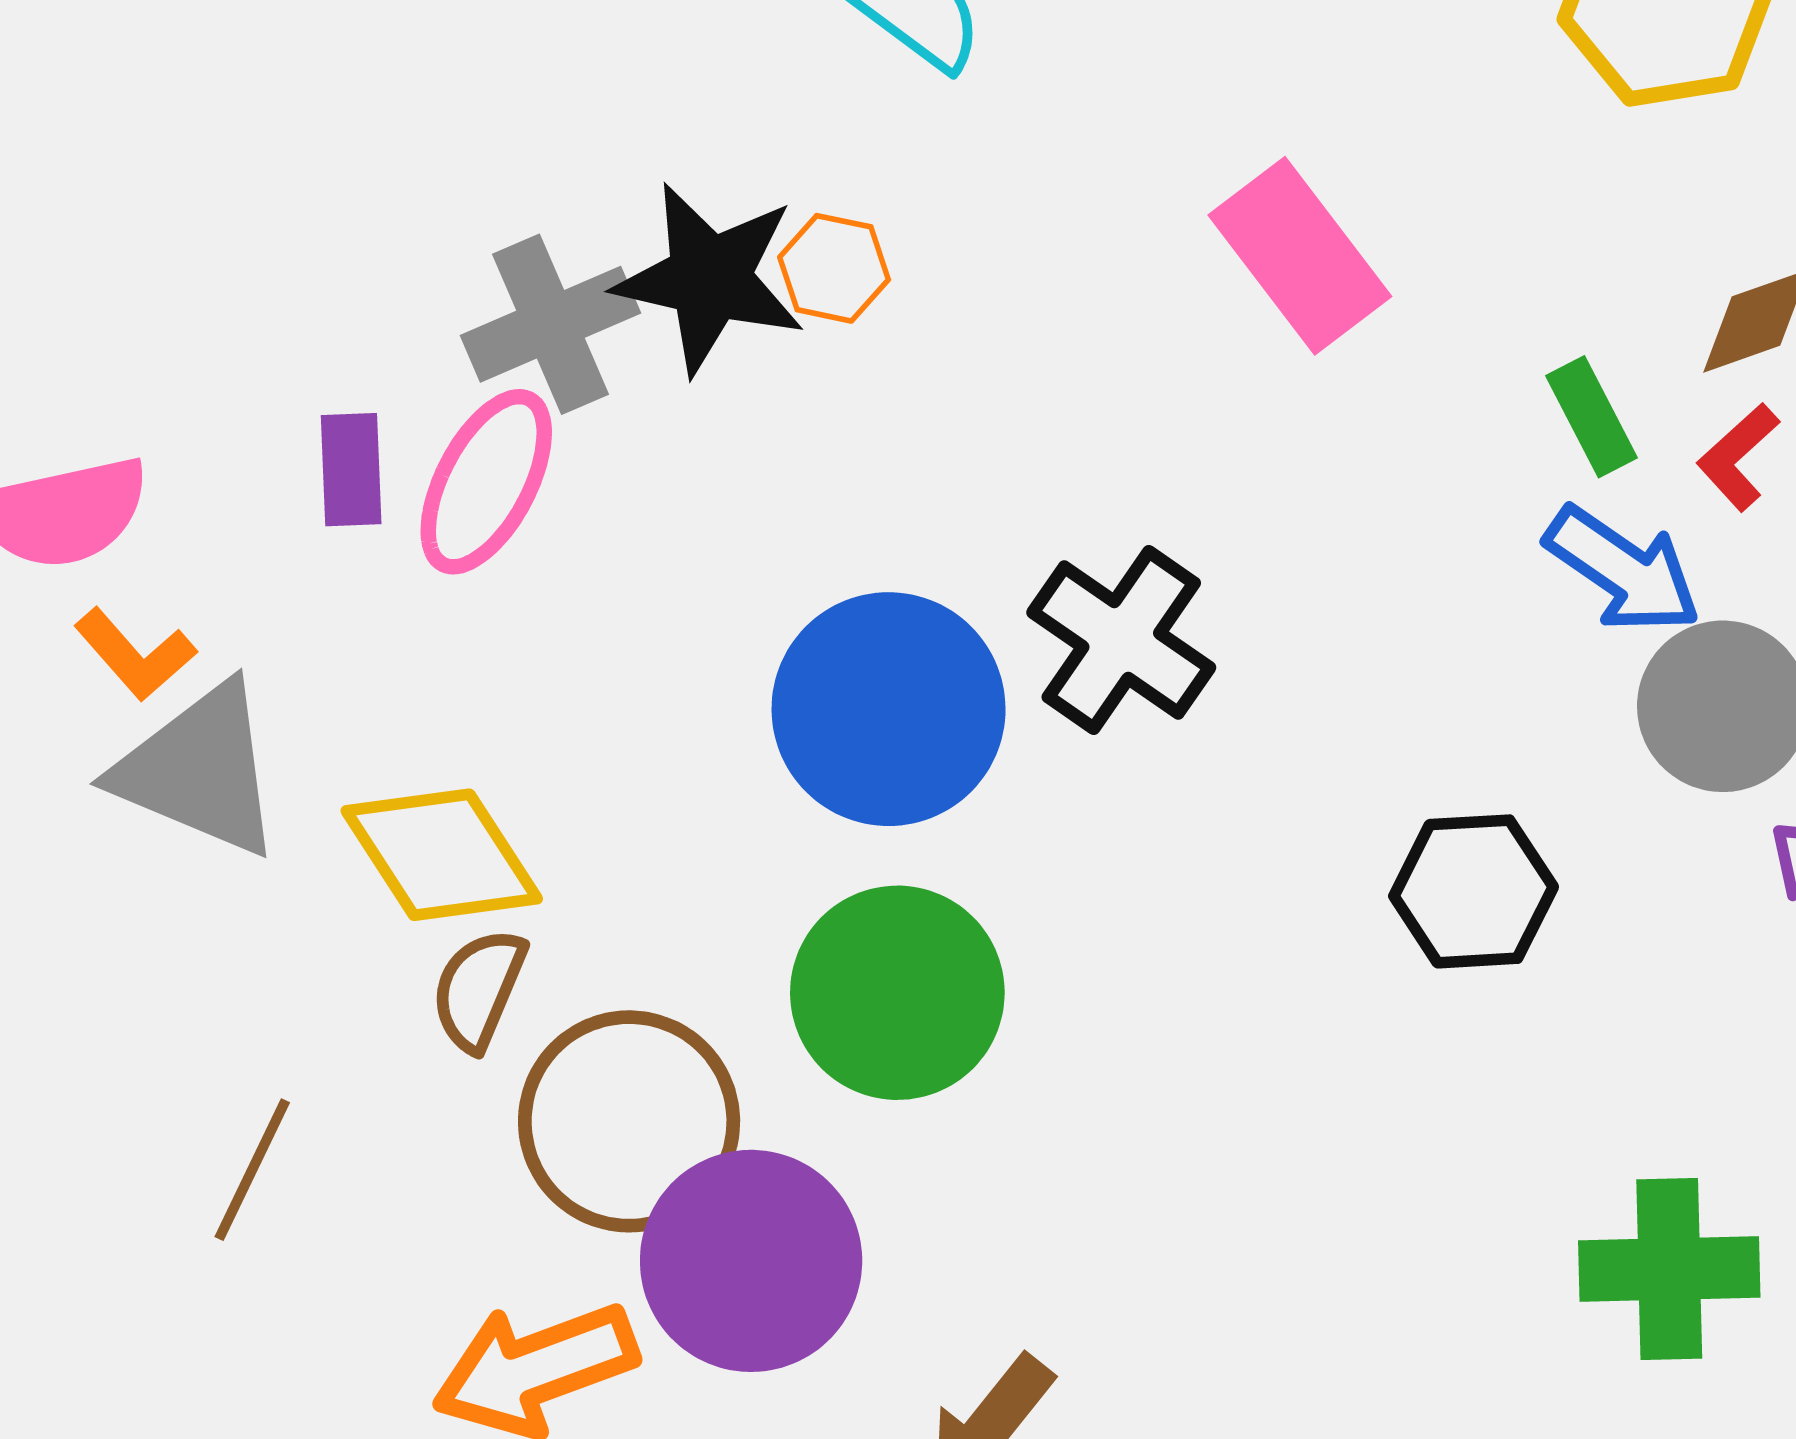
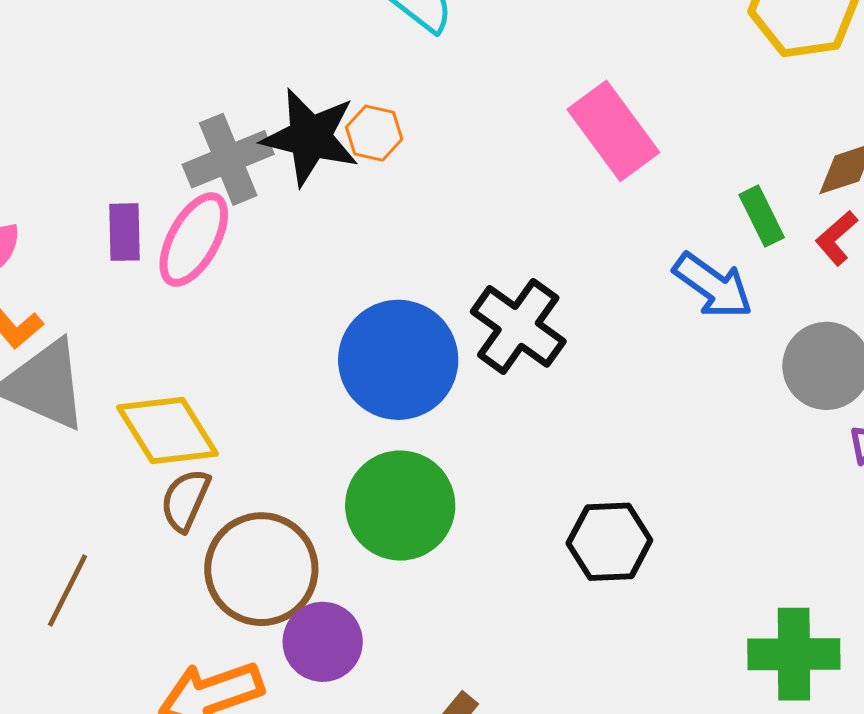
blue arrow: (1623, 570) -> (713, 286), moved
black hexagon: (1474, 891) -> (609, 542), moved
purple circle: (751, 1261) -> (323, 642), size x0.7

